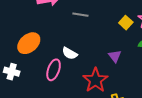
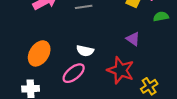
pink ellipse: (54, 70) -> (74, 73), turned 50

